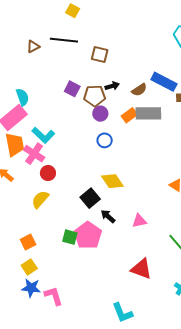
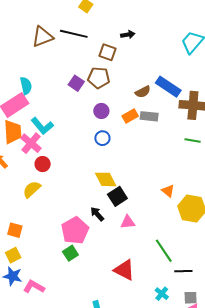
brown triangle: (33, 47) -> (42, 37), size x1.6
black arrow: (112, 86) -> (128, 35), moved
brown pentagon: (95, 96) -> (99, 78), moved
gray rectangle: (148, 113) -> (149, 116), size x0.7
black square: (90, 198) -> (117, 196), moved
green square: (70, 237) -> (70, 253), moved, turned 35
orange square: (28, 242) -> (15, 230), turned 35
pink L-shape: (54, 296) -> (34, 287), turned -50

